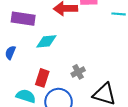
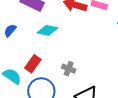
gray cross: (78, 72) -> (69, 69), turned 32

